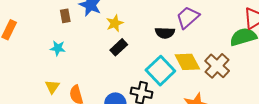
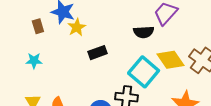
yellow star: (115, 23) -> (77, 27), moved
black rectangle: (119, 47) -> (97, 53), turned 30

